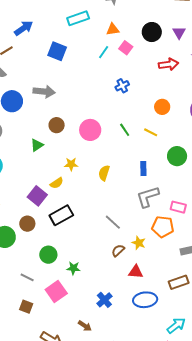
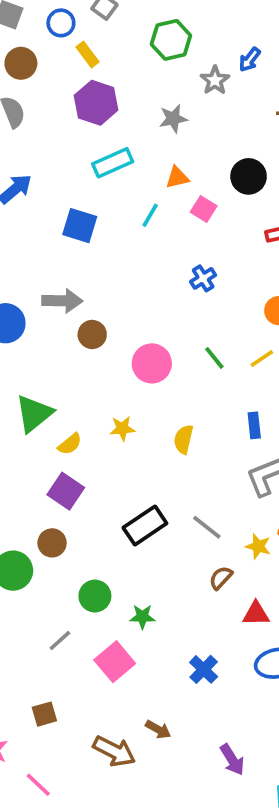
cyan line: (104, 52) -> (150, 215), moved
brown circle: (57, 125) -> (92, 334), moved
yellow line: (151, 132) -> (262, 358), turned -56
green triangle: (37, 145) -> (34, 413), moved, size x1.6
yellow semicircle: (57, 183) -> (70, 444), moved
black rectangle: (61, 215) -> (145, 525), moved
yellow star: (139, 243) -> (258, 546), moved
gray line: (27, 277) -> (60, 640), turned -64
brown square: (26, 307) -> (44, 714), moved, turned -32
brown arrow: (85, 326) -> (158, 729), moved

